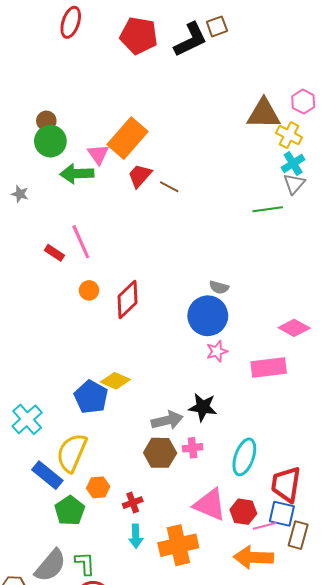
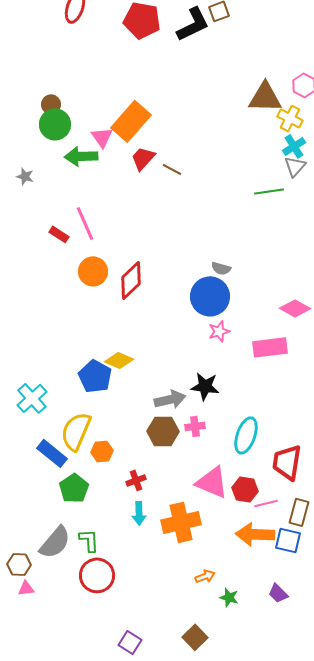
orange circle: (89, 290) -> (93, 271), size x1.5
orange hexagon: (98, 487) -> (102, 451), moved
blue square: (282, 514) -> (288, 540), moved

